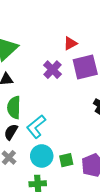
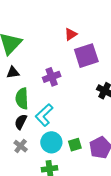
purple cross: (52, 70) -> (52, 77), moved, turned 30

